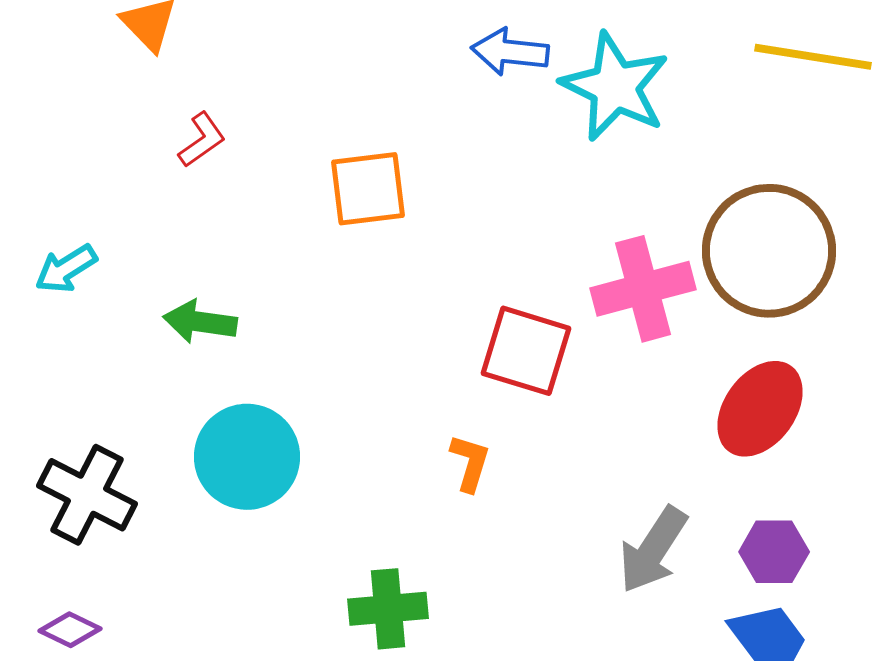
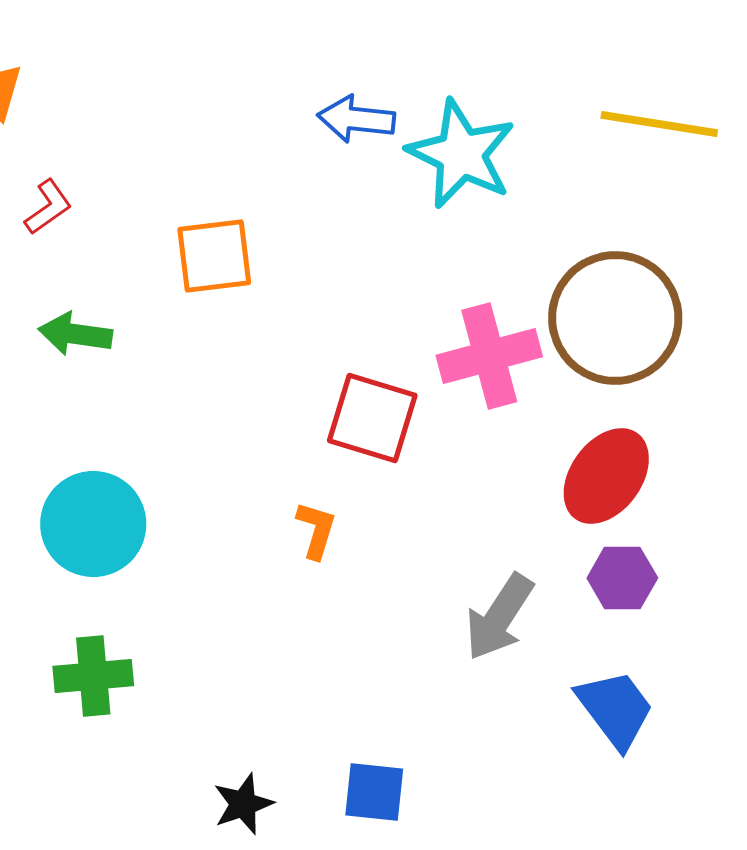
green arrow: (200, 322) -> (75, 334), moved
purple hexagon: (774, 552) -> (622, 578), moved
green cross: (388, 609) -> (93, 676), moved

